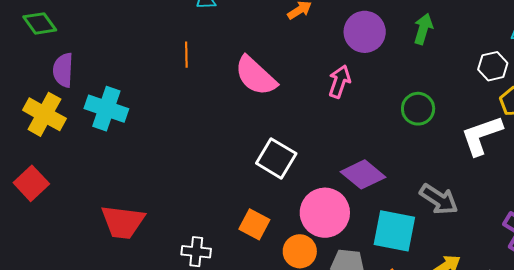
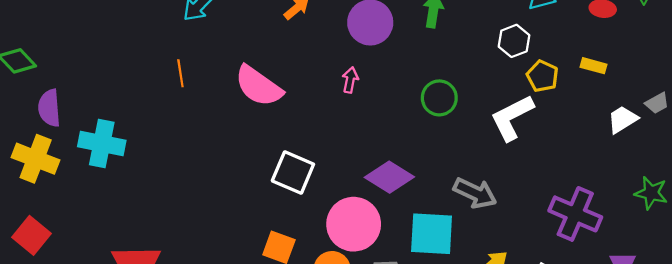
pink arrow: (339, 81) -> (350, 80), size x0.7

